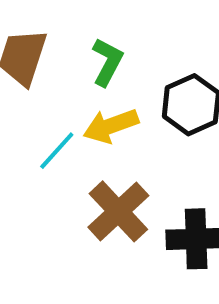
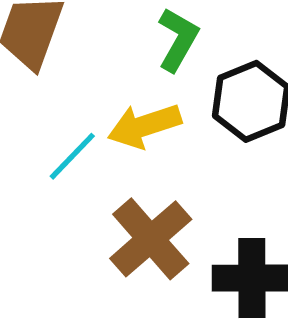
green L-shape: (107, 62) -> (178, 39), moved

